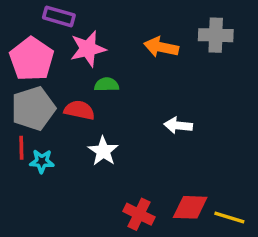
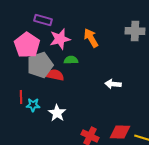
orange arrow: (161, 47) -> (91, 38), moved, turned 48
gray pentagon: (33, 108) -> (40, 65), moved
white star: (103, 151) -> (57, 113), moved

